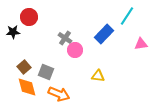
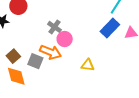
blue rectangle: (104, 34) -> (110, 28), moved
orange arrow: (59, 94) -> (50, 52), moved

